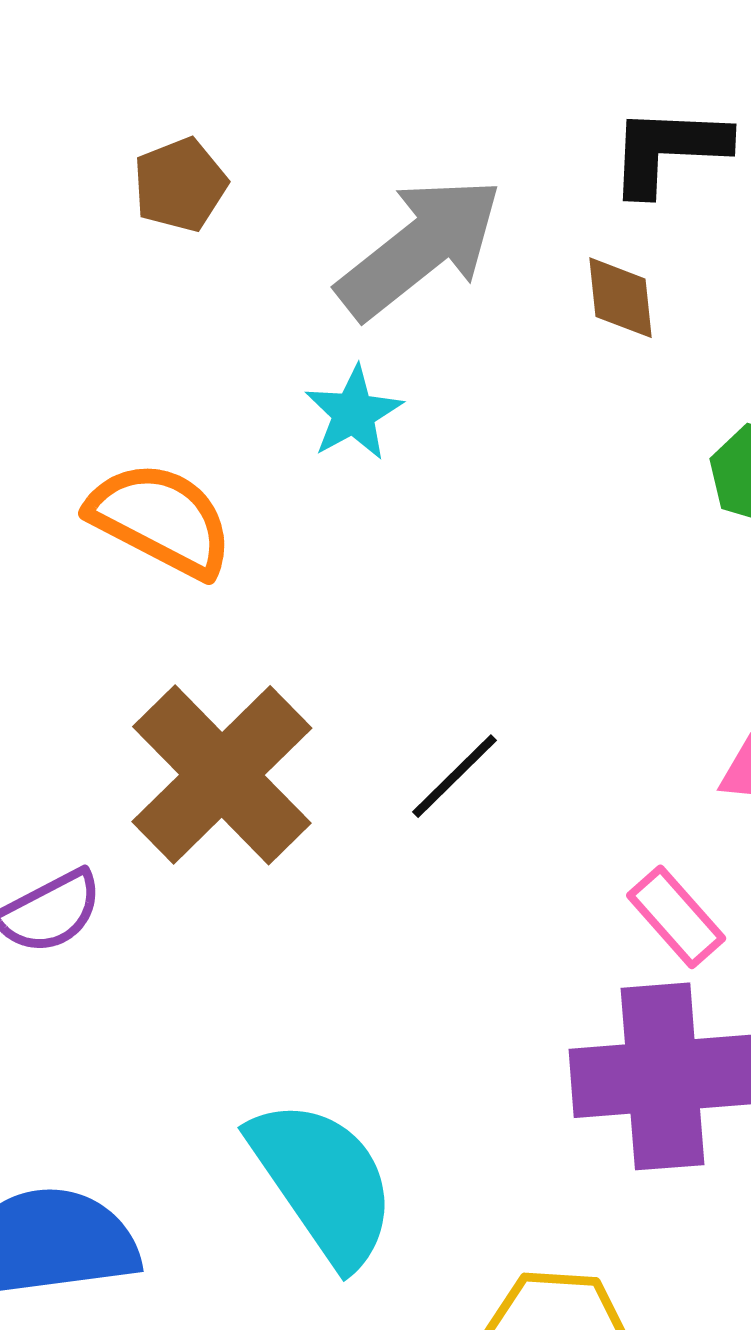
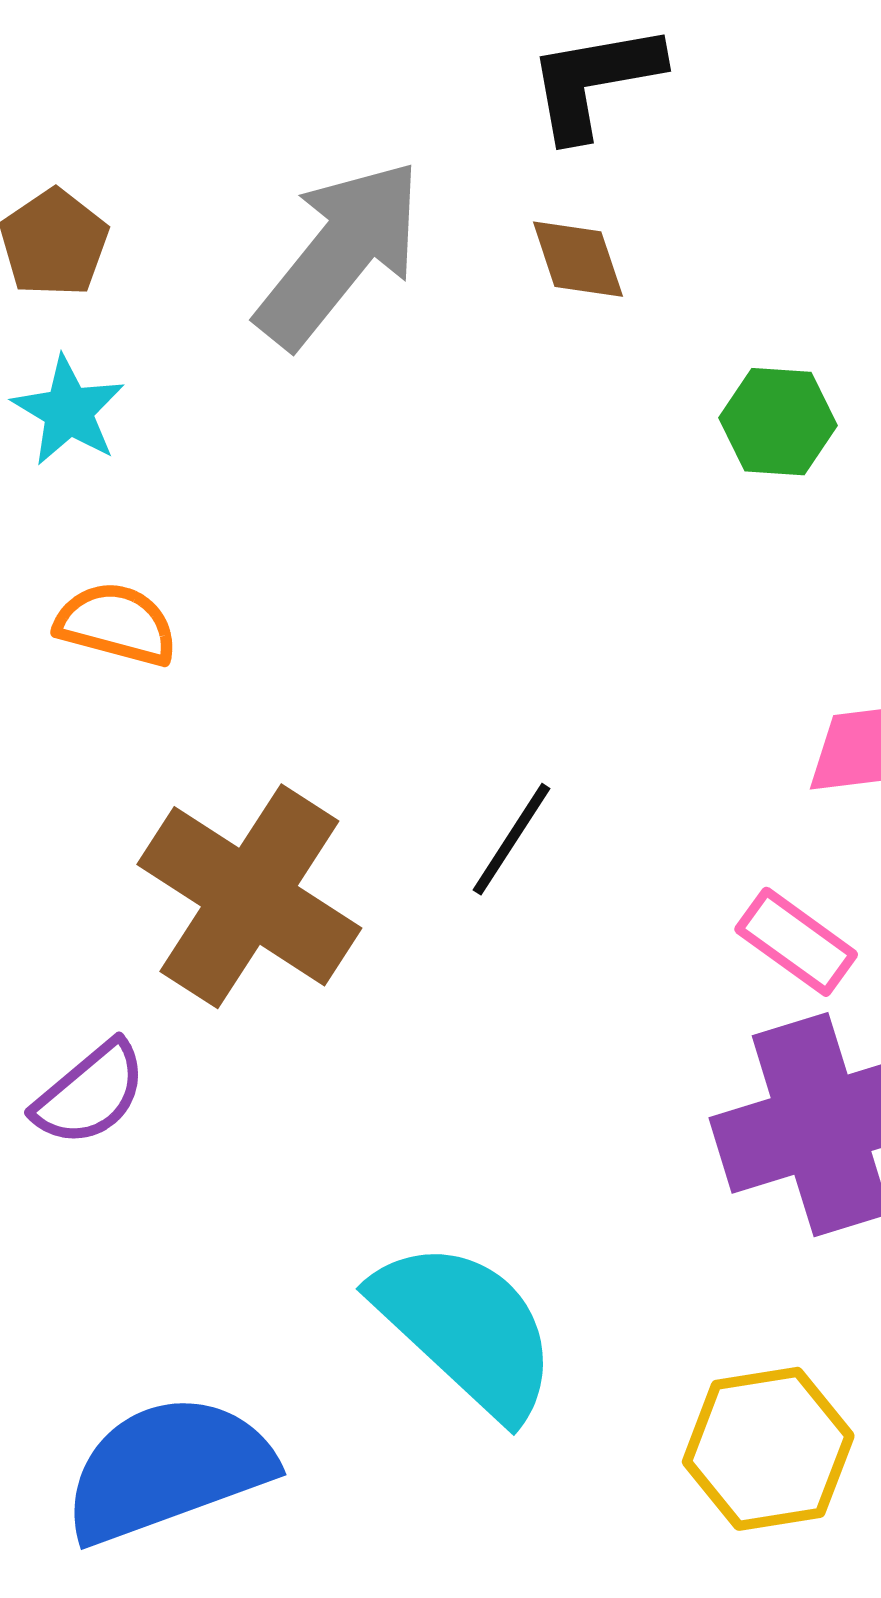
cyan star: (354, 413) -> (69, 411), moved
orange semicircle: (161, 519) -> (116, 624), size x0.7

